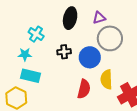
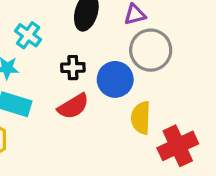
red semicircle: (84, 89) -> (73, 106), moved, turned 42

